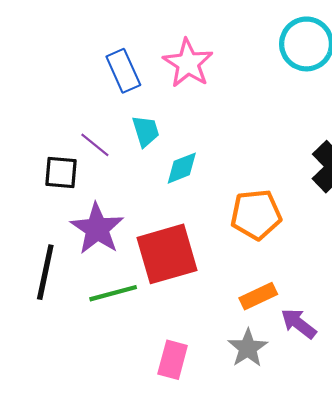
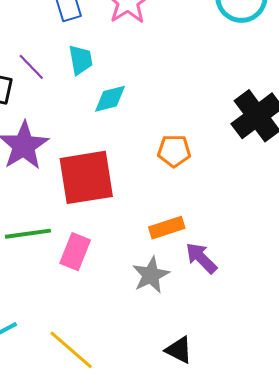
orange pentagon: (256, 215) -> (174, 151), size x0.7
green line: (113, 293) -> (28, 234), moved
pink rectangle: (173, 360) -> (75, 252), moved

